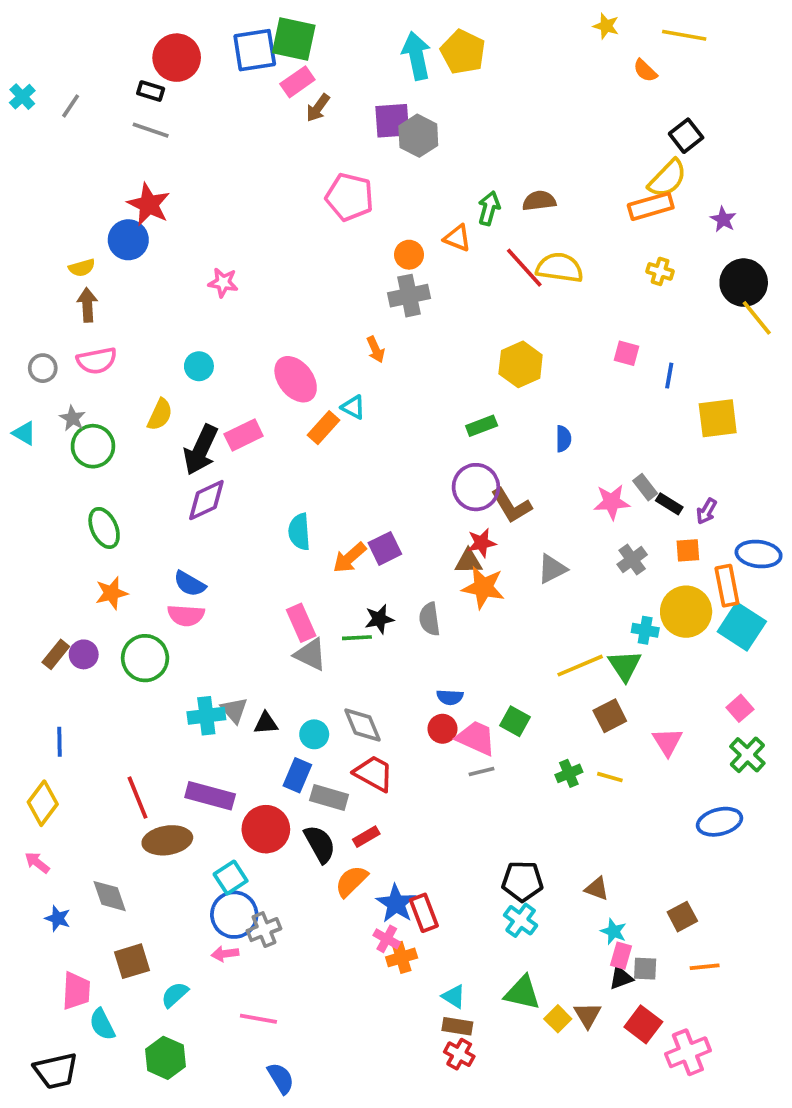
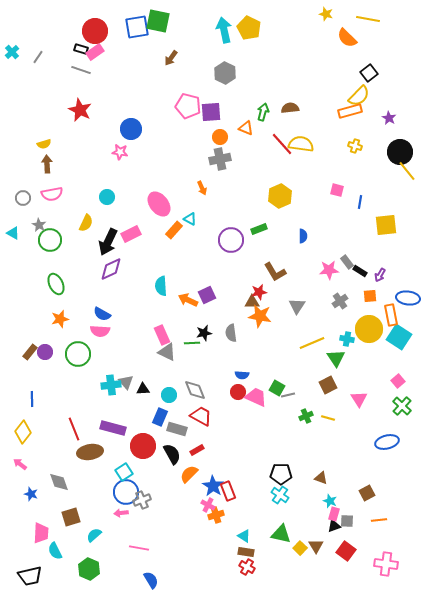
orange semicircle: (645, 71) -> (347, 38), size x1.5
pink rectangle: (297, 82) -> (95, 52), moved
purple square: (392, 121) -> (211, 112), moved
blue circle: (128, 240) -> (131, 129), moved
purple circle: (476, 487) -> (231, 240), moved
orange arrow: (350, 558) -> (188, 300), turned 66
gray triangle: (552, 569) -> (297, 306), turned -30
yellow line: (580, 666) -> (312, 343), moved
gray line: (482, 772) -> (288, 395), moved
pink cross: (688, 1052) -> (386, 564), moved, turned 30

